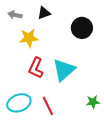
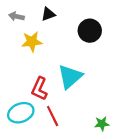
red L-shape: (36, 68) -> (39, 89), moved
green star: (93, 102) -> (102, 124), moved

